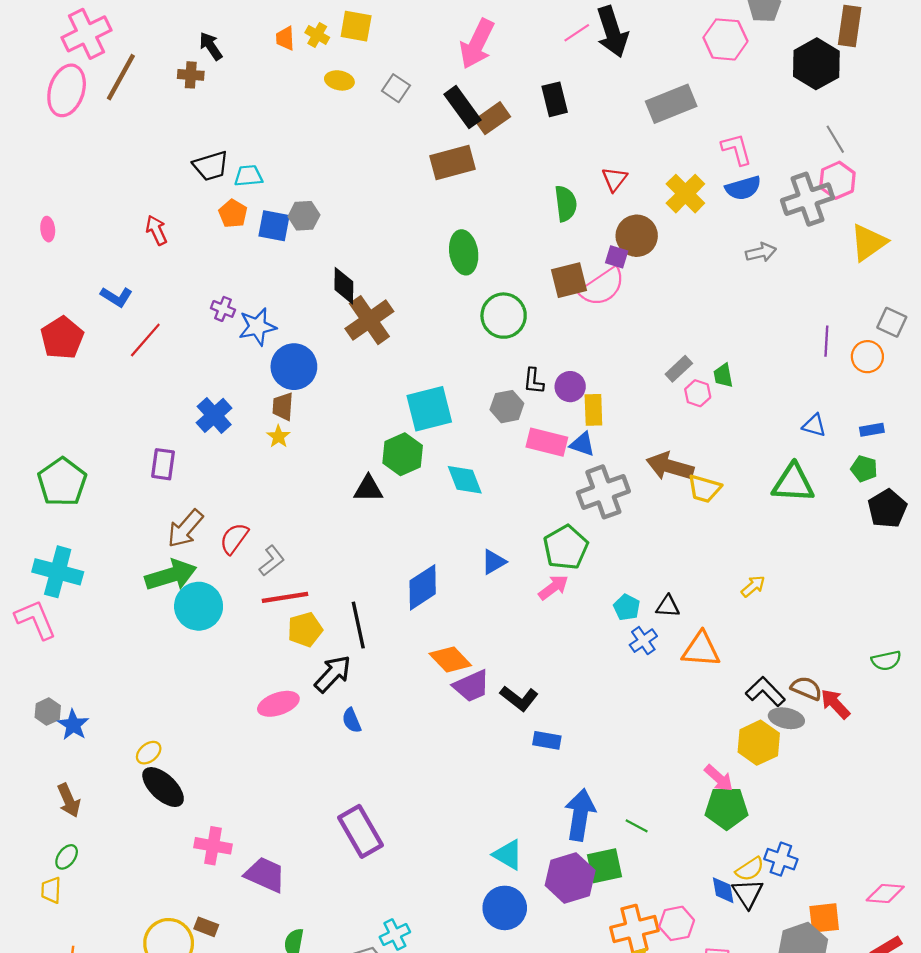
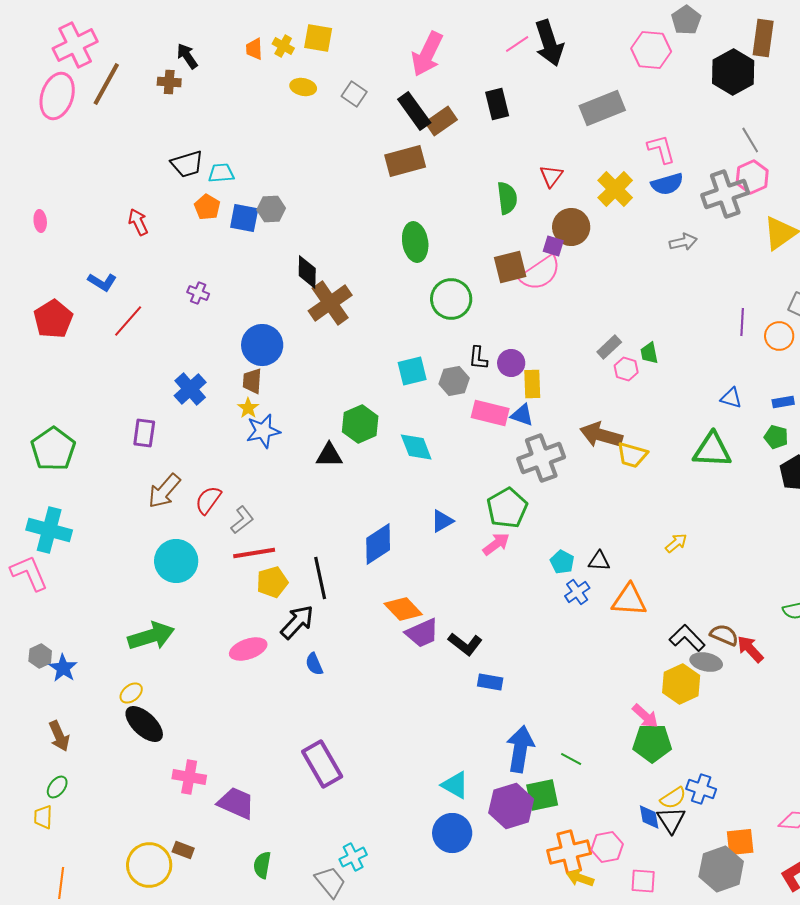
blue star: (257, 327) -> (263, 431), moved
cyan square: (429, 409) -> (412, 371), moved, size x0.7
green arrow: (171, 575) -> (151, 636), moved

